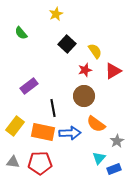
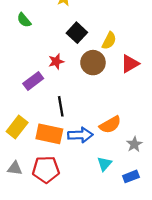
yellow semicircle: (95, 51) -> (109, 41), turned 63
red star: (85, 70) -> (56, 61), moved
brown circle: (84, 96) -> (93, 63), moved
orange semicircle: (96, 124) -> (110, 125), turned -66
cyan triangle: (99, 158) -> (104, 164), moved

